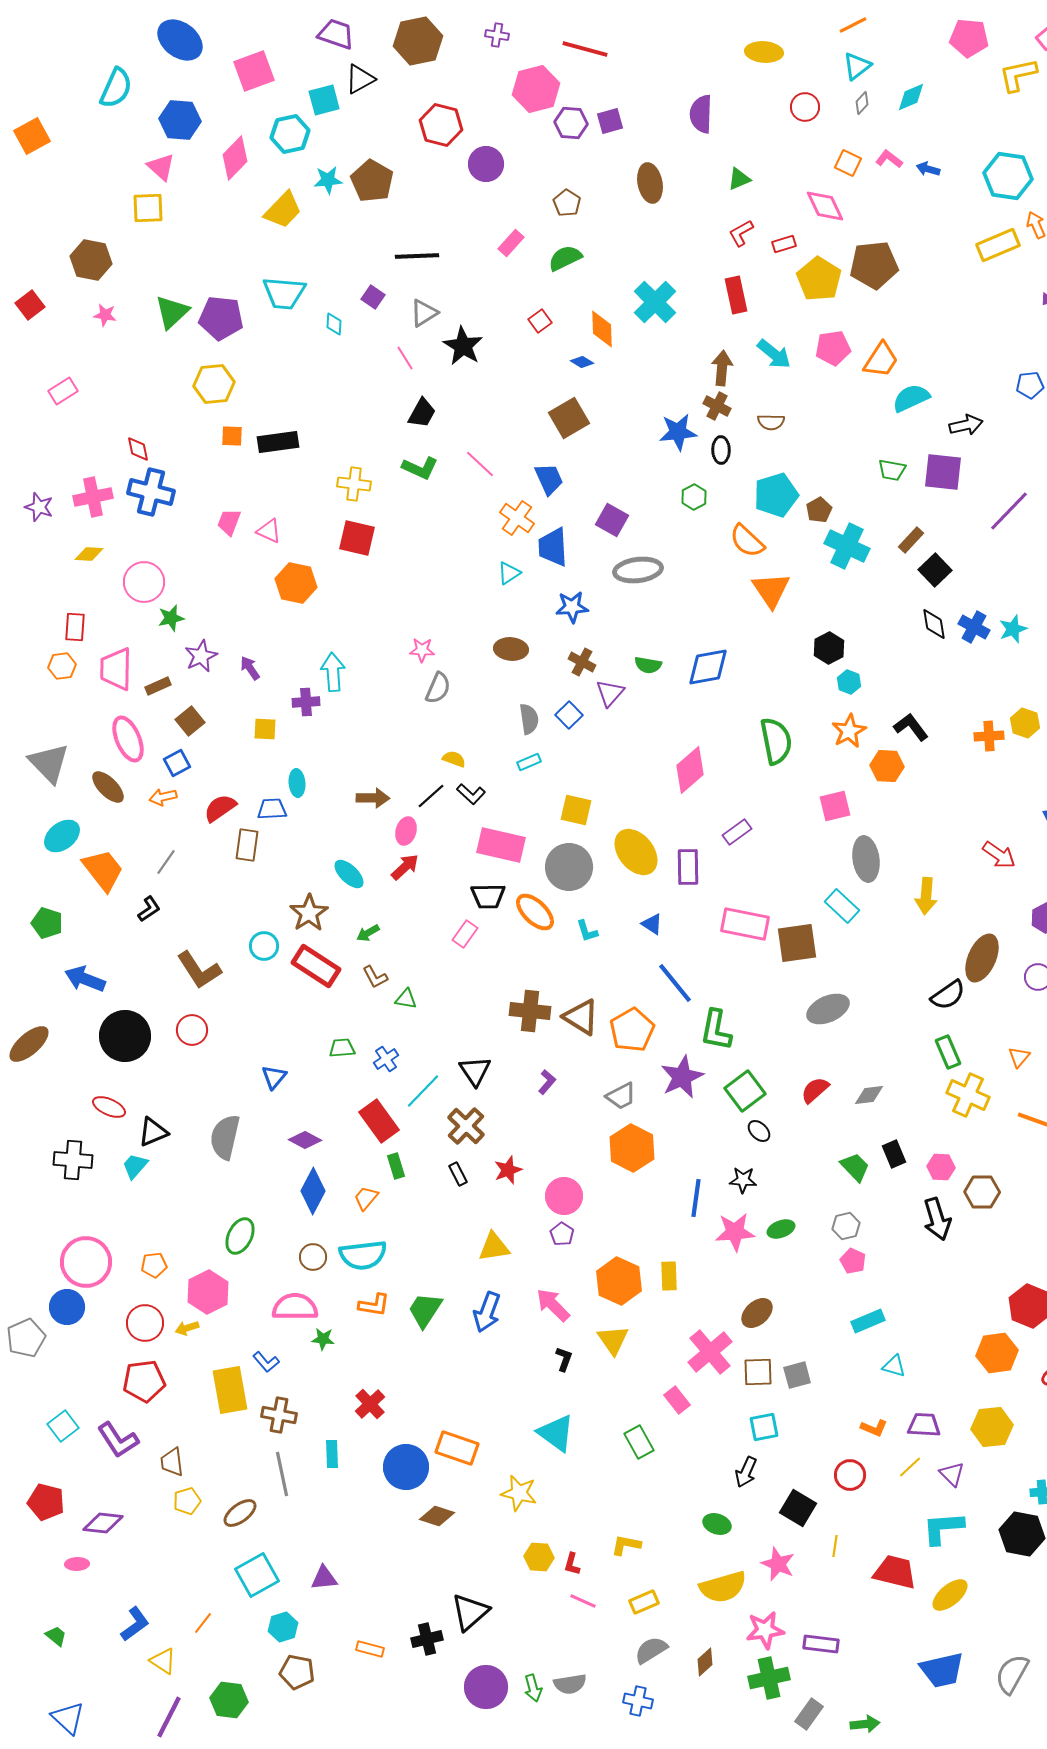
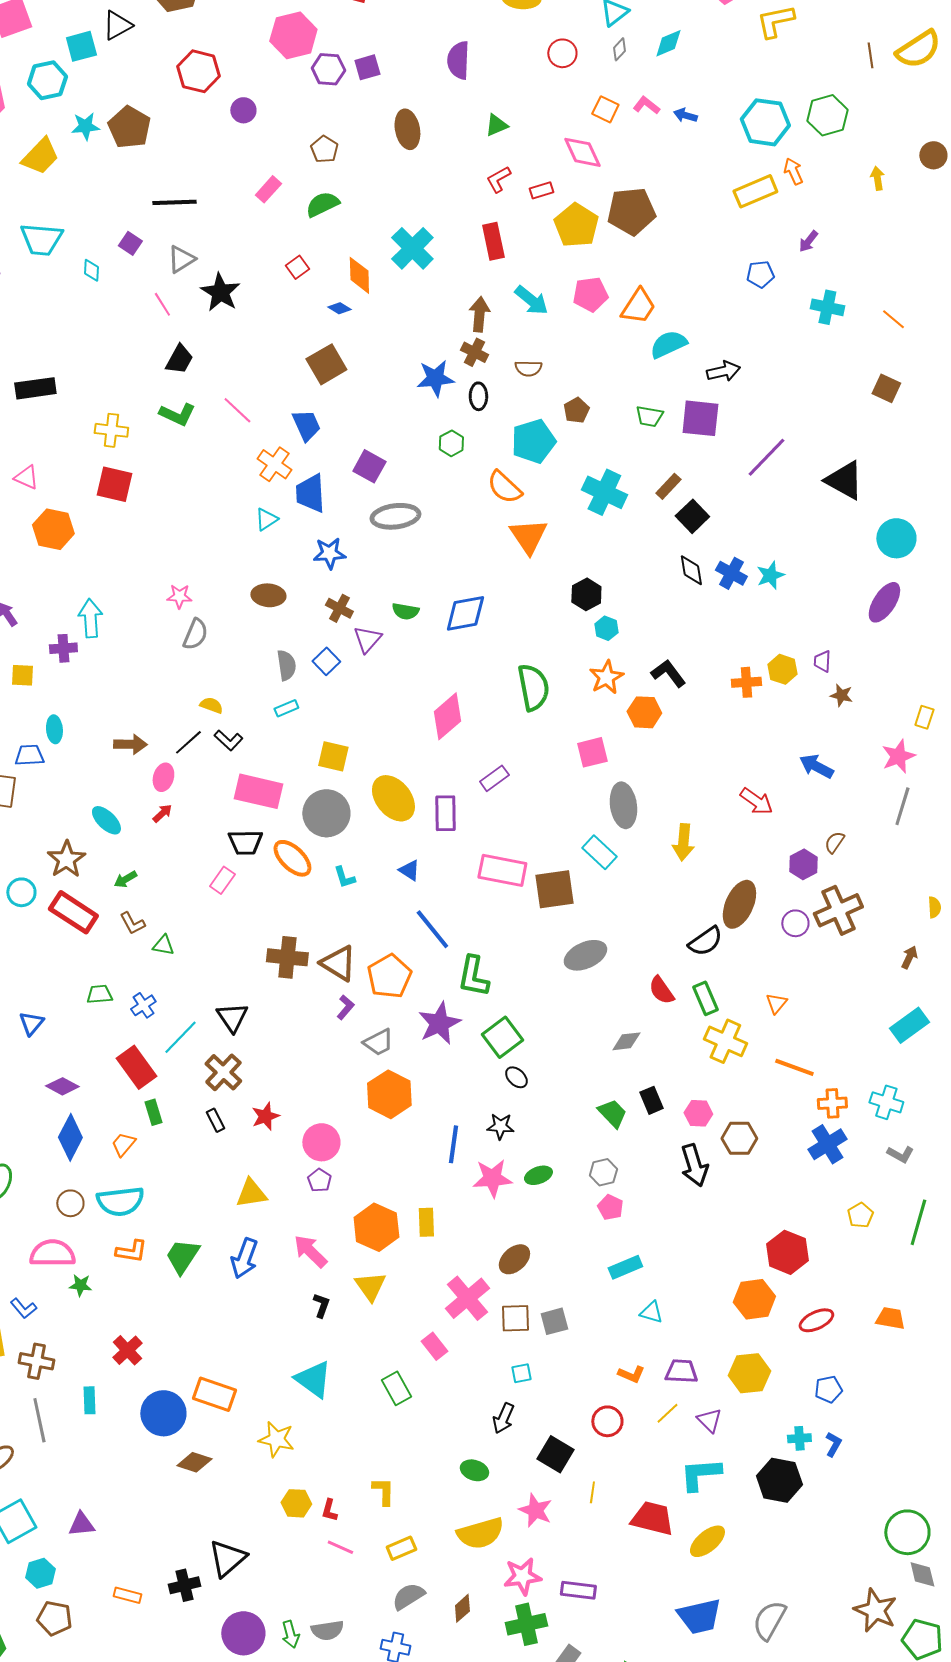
purple circle: (486, 164) -> (243, 110), size x0.7
blue pentagon: (1030, 385) -> (760, 274), moved
brown pentagon: (819, 510) -> (576, 410), moved
red arrow: (405, 867) -> (162, 813), size x0.7
purple L-shape: (547, 1082) -> (345, 1007), moved
red semicircle: (815, 1090) -> (661, 990), moved, turned -84
cyan square: (764, 1427) -> (521, 1373), size x0.7
yellow L-shape: (626, 1545) -> (383, 1491), turned 80

